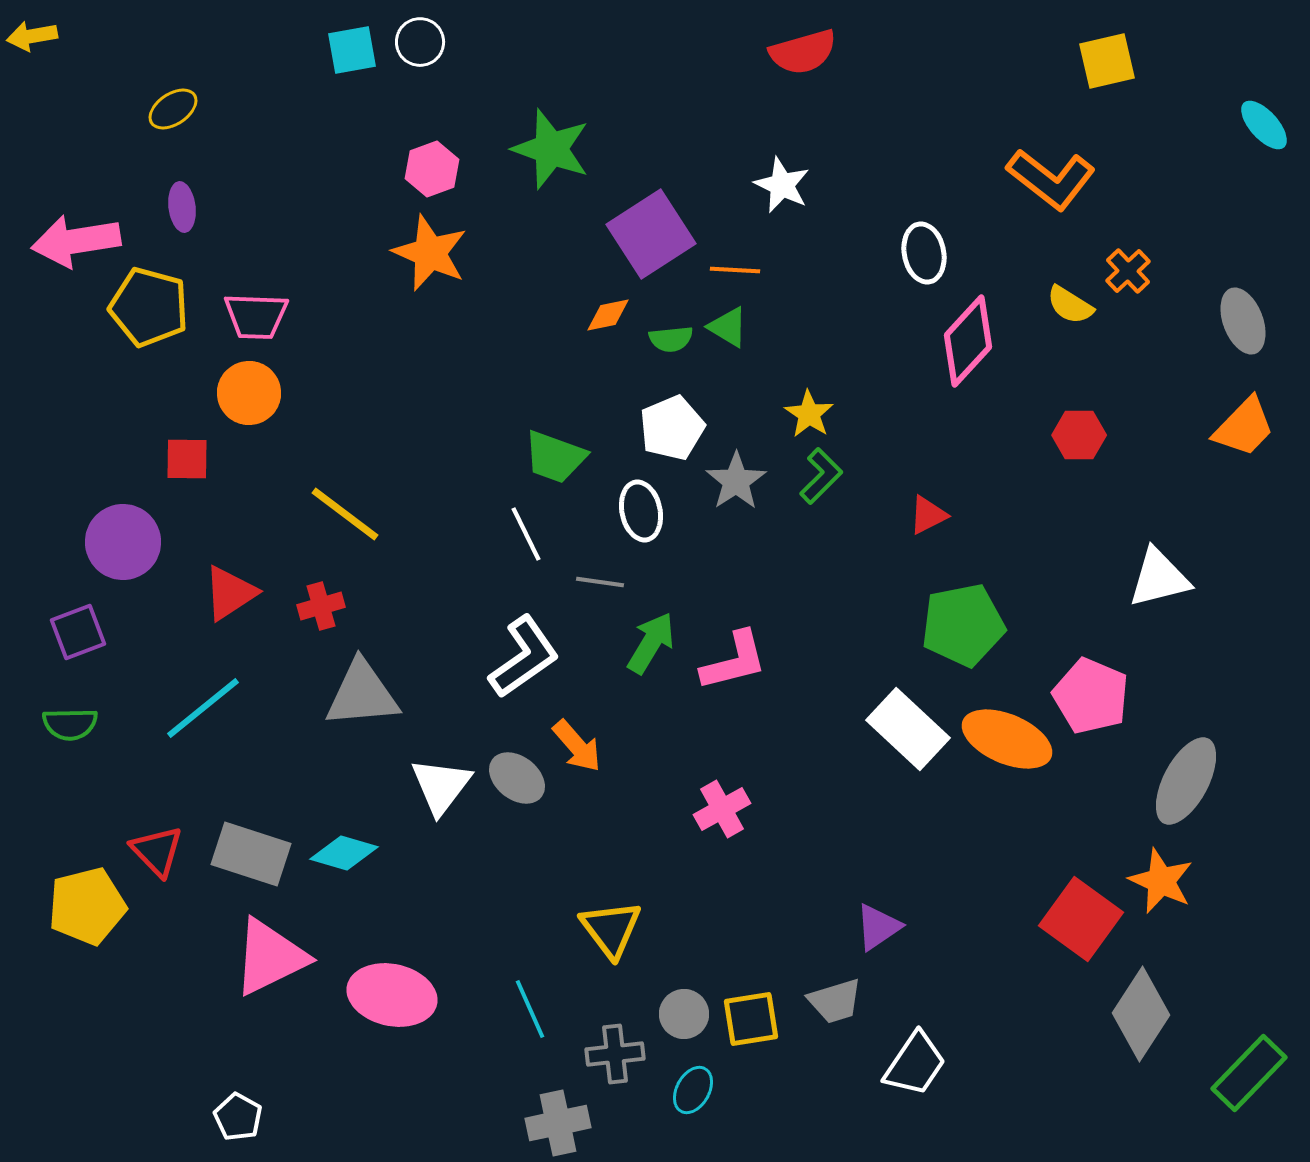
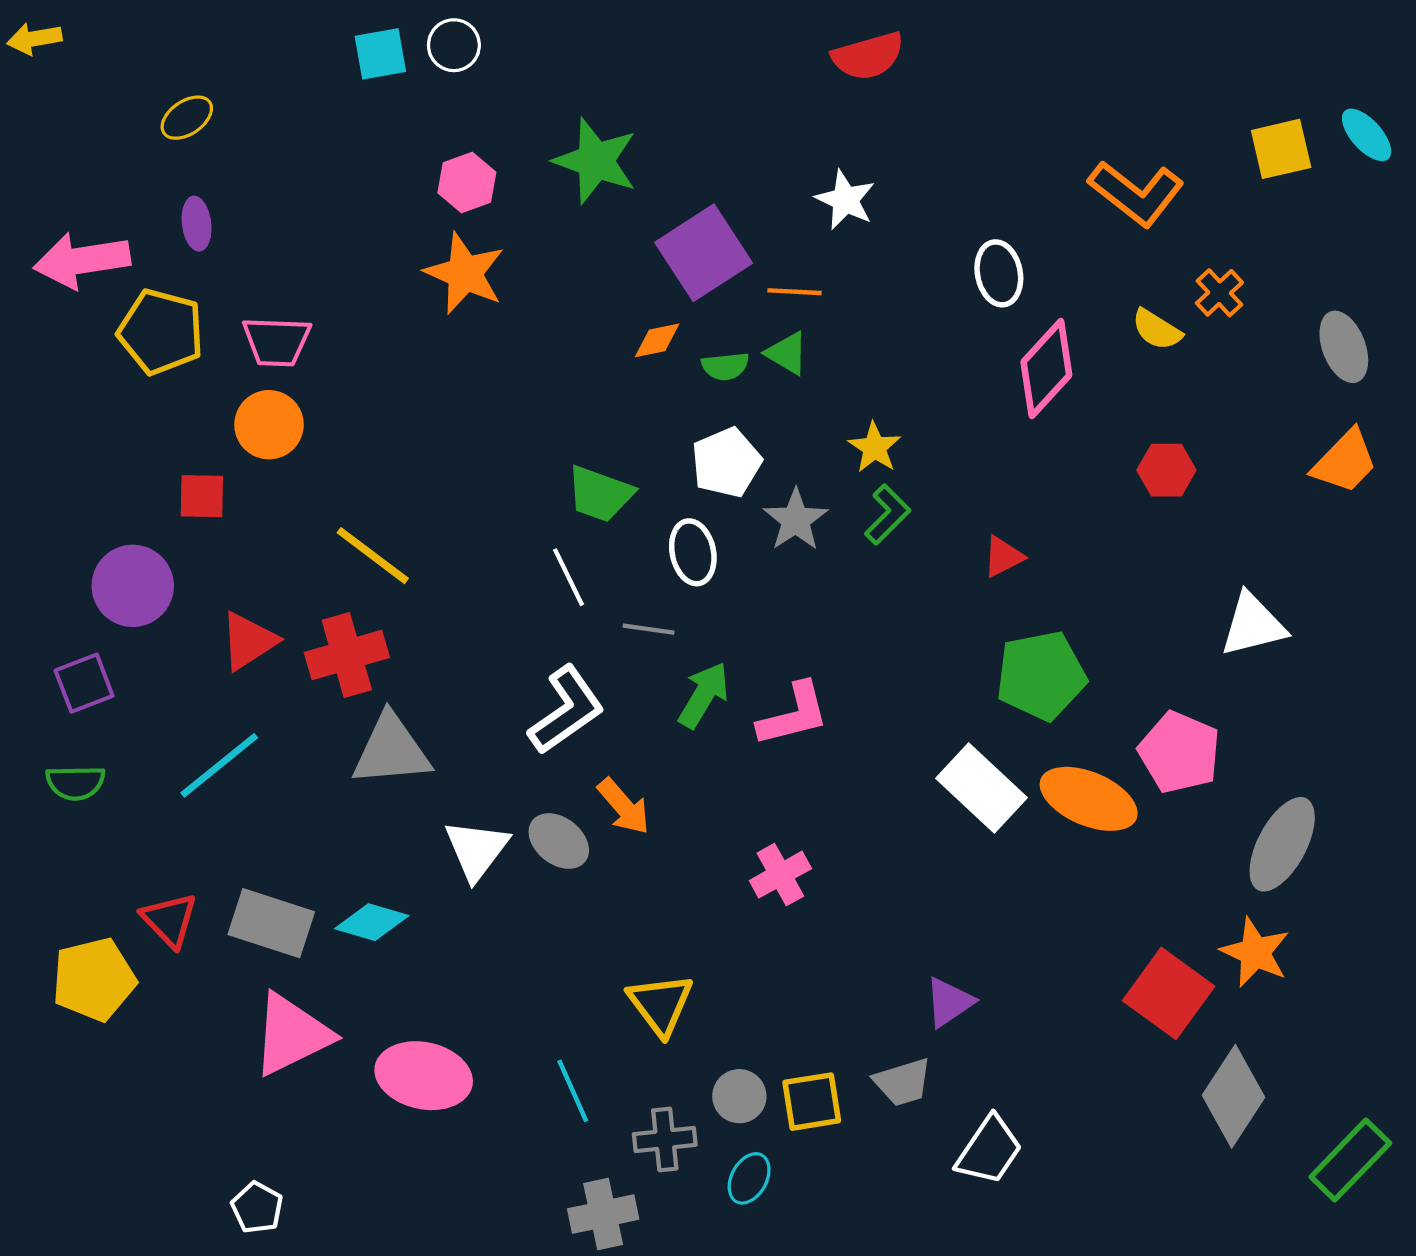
yellow square: (1107, 61) -> (1281, 149), moved
red cross: (321, 606) -> (347, 655), size x1.6

